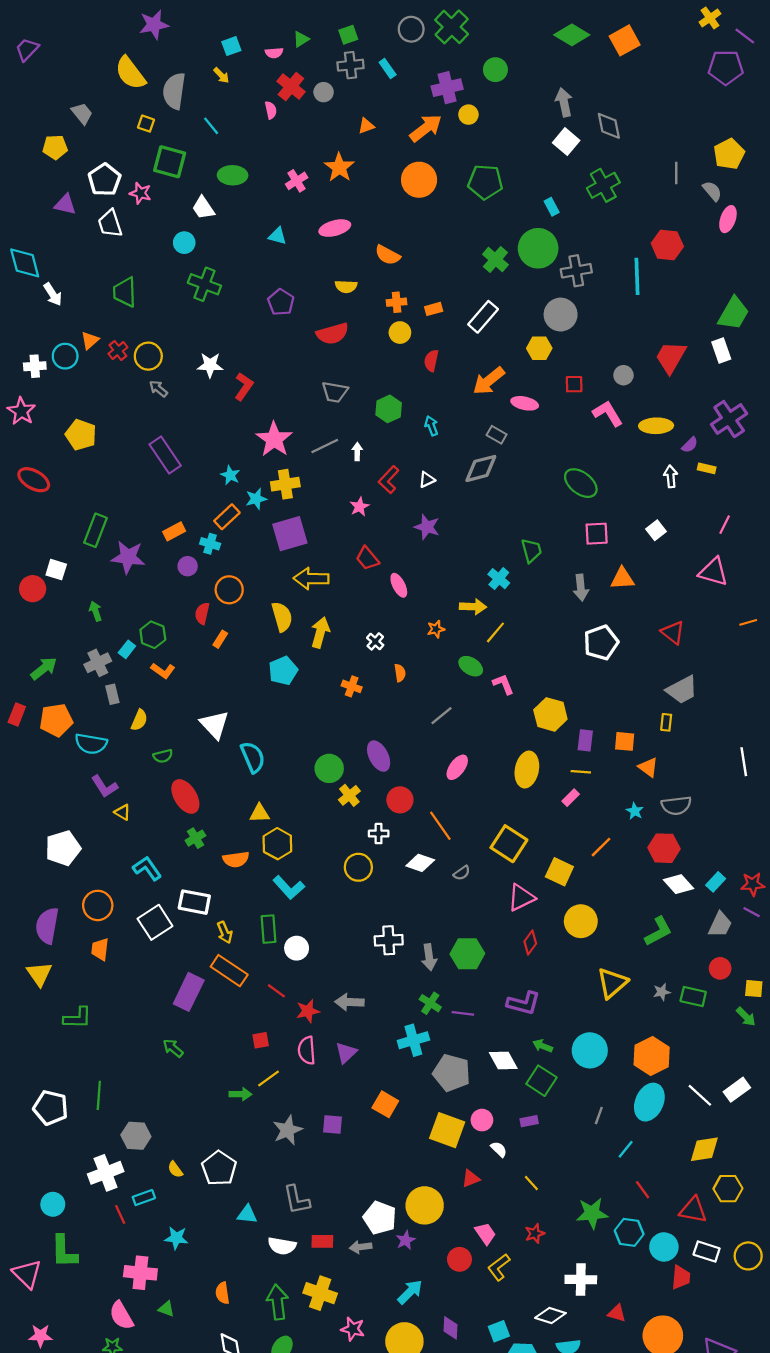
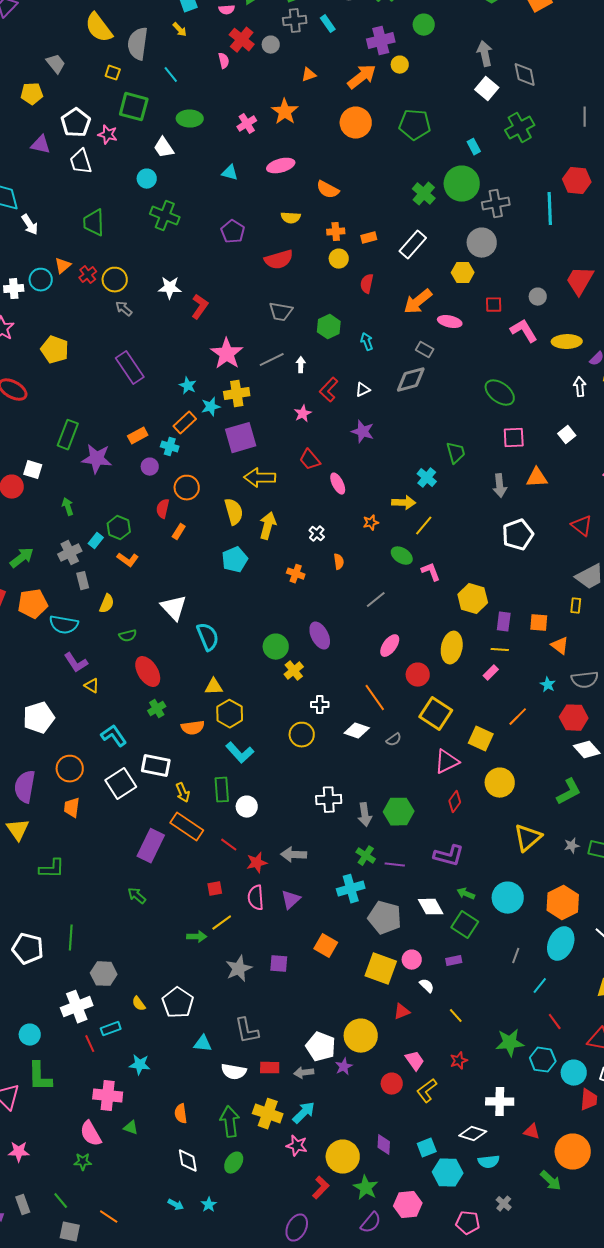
red circle: (400, 800) -> (418, 675), moved
cyan arrow: (410, 1292) -> (304, 1113), moved

